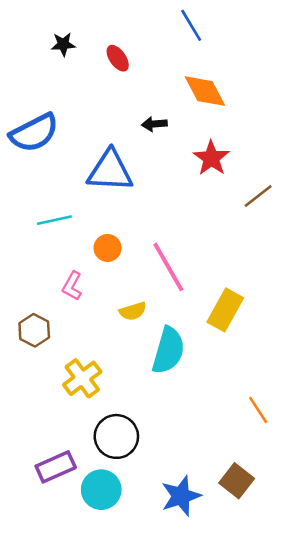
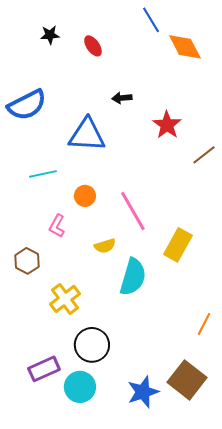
orange diamond: (205, 91) -> (185, 47), moved
orange line: (258, 410) -> (204, 324), turned 60
brown square: (237, 481) -> (187, 380), size x1.4

